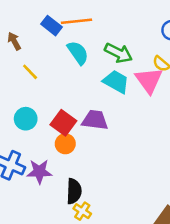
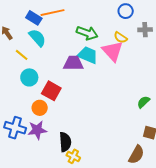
cyan semicircle: (78, 53) -> (37, 38), moved
cyan circle: (26, 119) -> (29, 77), moved
purple trapezoid: (95, 120) -> (73, 63), moved
orange circle: (65, 144) -> (40, 108), moved

